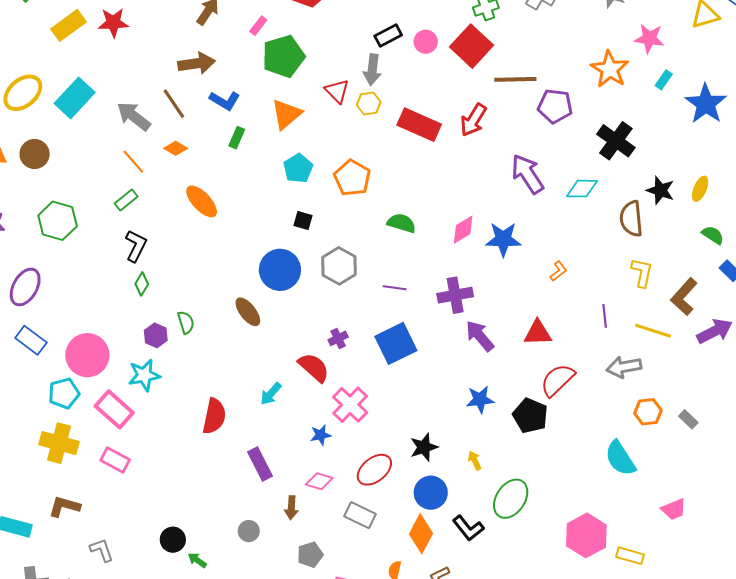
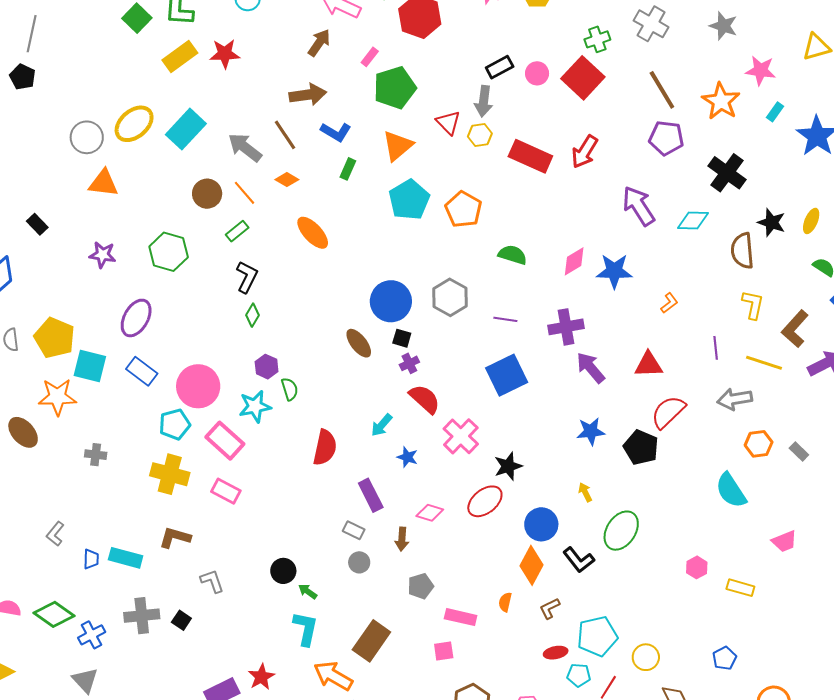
brown line: (515, 79) -> (662, 90), moved, turned 60
brown circle: (35, 154) -> (207, 194), moved
cyan pentagon: (298, 168) -> (409, 200), size x1.4
black square: (303, 221) -> (402, 338), moved
green semicircle: (186, 322) -> (290, 389), moved
purple cross: (338, 338) -> (409, 363), moved
blue star: (321, 435) -> (407, 457), moved, turned 30
black star: (424, 447) -> (508, 466), moved
gray rectangle: (360, 515) -> (354, 530), moved, size x0.7
pink hexagon: (586, 535) -> (697, 567), size x0.5

